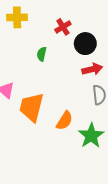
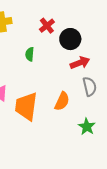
orange semicircle: (64, 121) -> (62, 101), moved
green star: (91, 136) -> (87, 127), size x0.7

